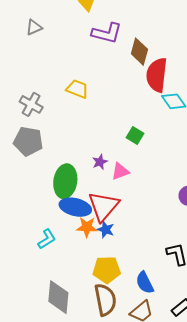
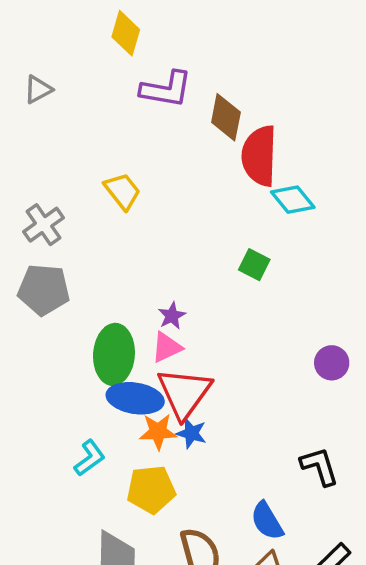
yellow trapezoid: (77, 89) -> (122, 191), turned 35
gray cross: (31, 104) -> (44, 225), turned 30
green square: (135, 135) -> (254, 265), moved
pink triangle: (120, 171) -> (167, 347), moved
yellow pentagon: (107, 270) -> (151, 490), moved

